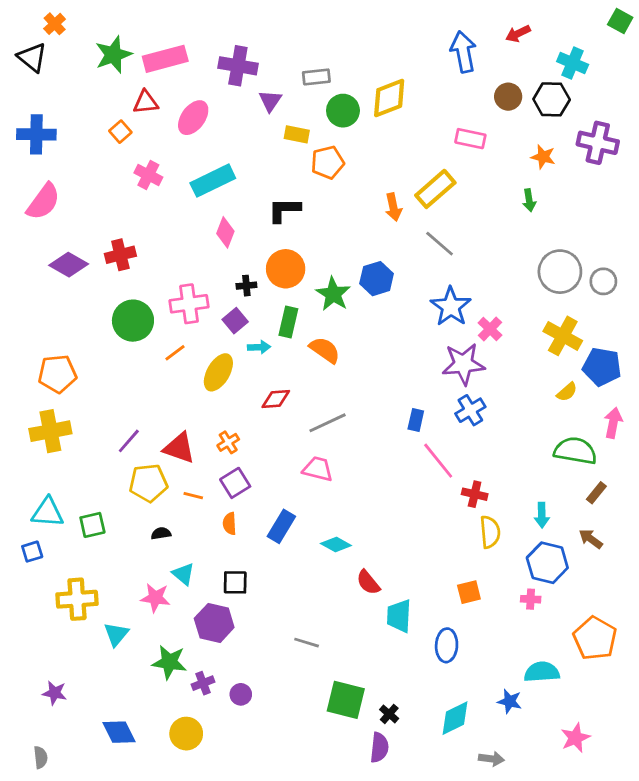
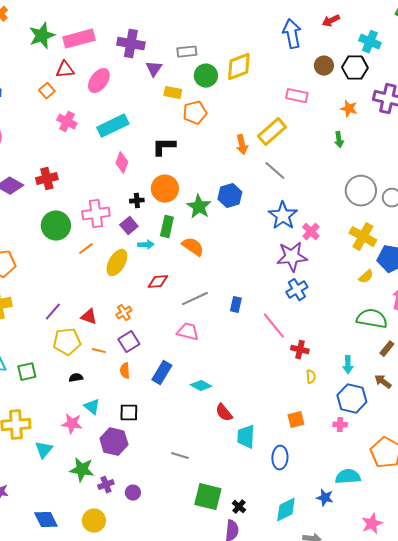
blue rectangle: (416, 420) -> (236, 305), moved
red triangle: (179, 448) -> (89, 317), size x0.7
yellow semicircle: (490, 532) -> (311, 377), size x0.6

